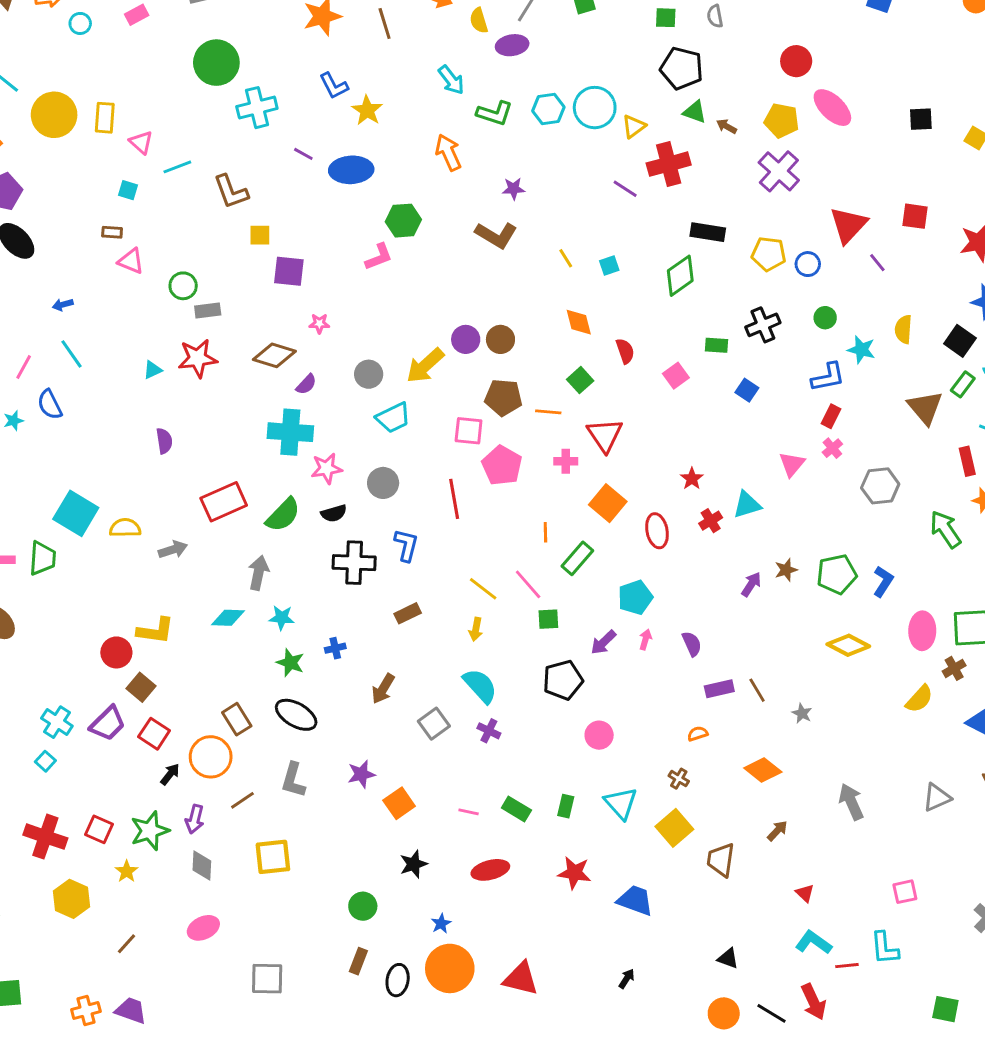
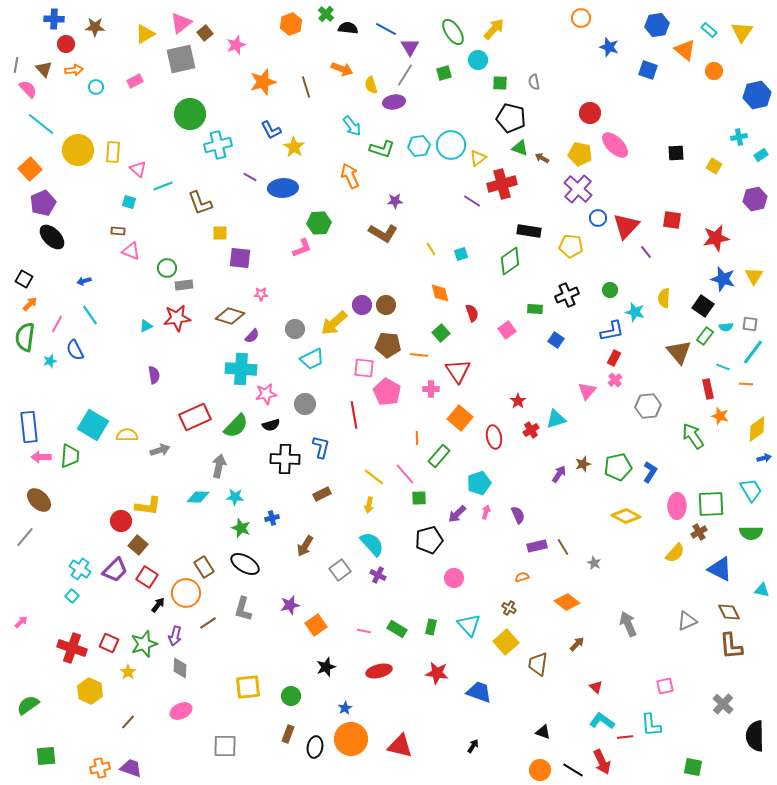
blue circle: (808, 264) -> (598, 218), moved
yellow square: (273, 857) -> (248, 687), moved

